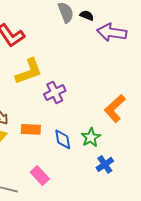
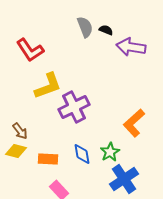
purple cross: (55, 92) -> (74, 107), size x1.4
orange rectangle: (31, 129) -> (48, 159), moved
blue cross: (105, 164) -> (124, 179), size x1.6

